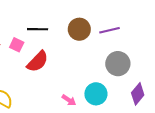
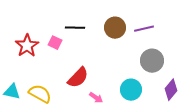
red semicircle: (38, 62) -> (78, 78), moved
pink arrow: (69, 100) -> (96, 98), moved

